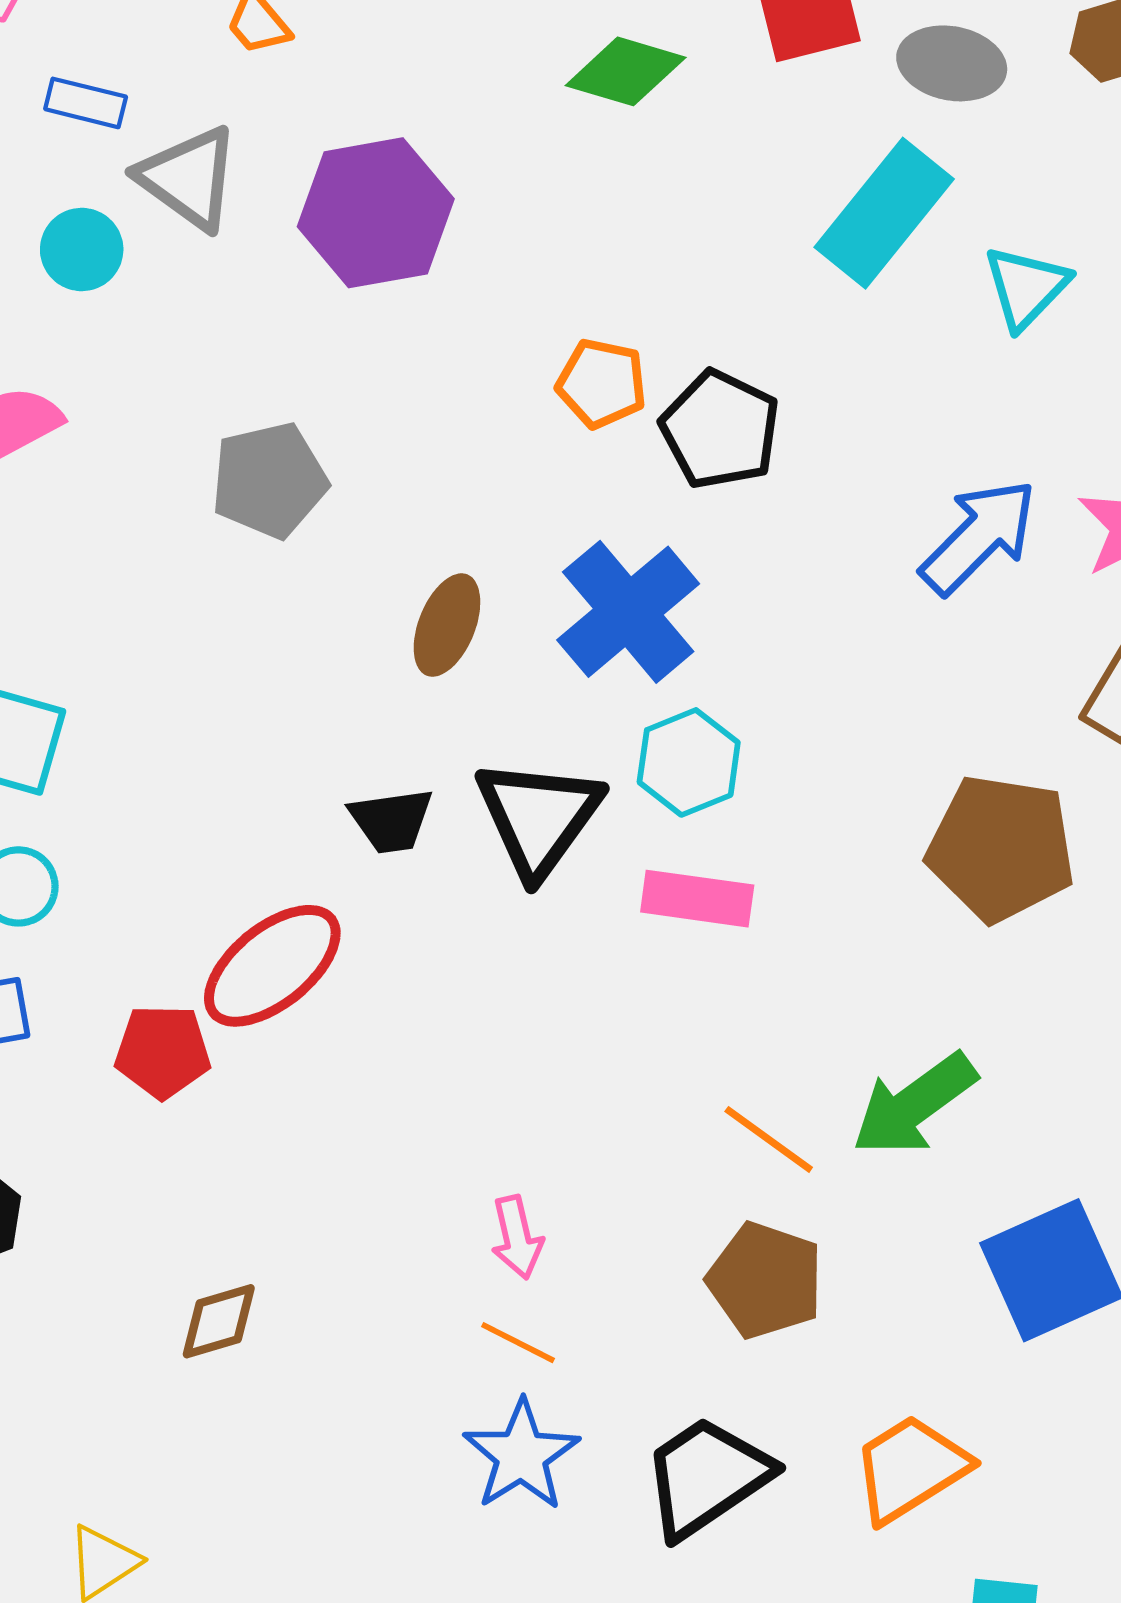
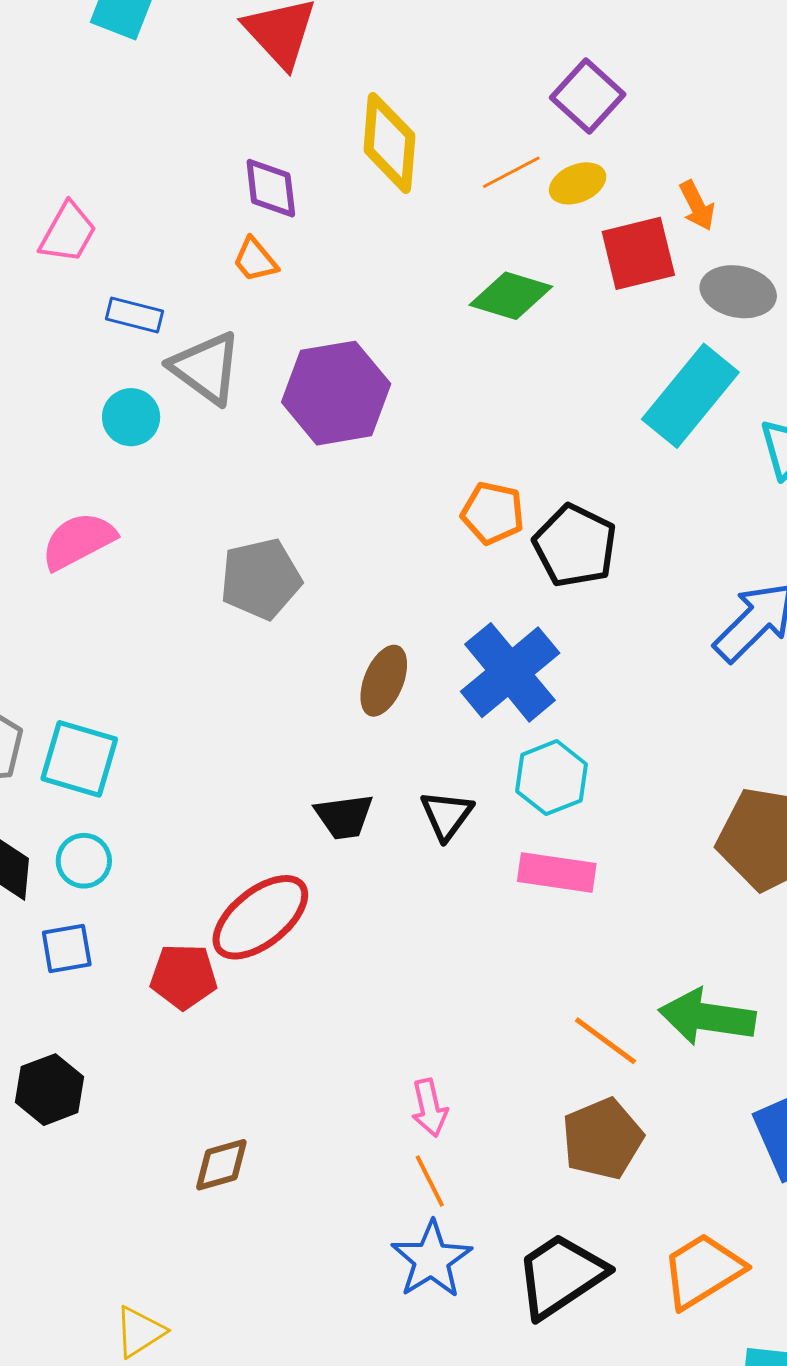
black triangle: (539, 817) -> (447, 815), size x0.6
green arrow: (914, 1104) -> (707, 1017), turned 44
brown pentagon: (765, 1280) -> (602, 1139), turned 30
orange line: (518, 1343) -> (430, 1181), turned 36

